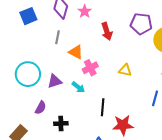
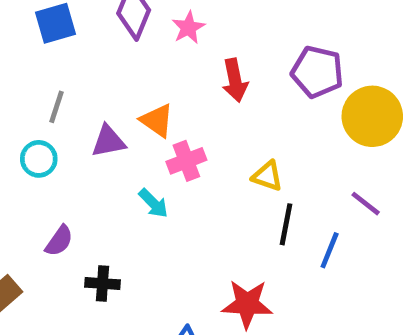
gray line: (57, 37) -> (57, 107), moved
cyan circle: (28, 74) -> (39, 159), size x0.6
purple triangle: (55, 81) -> (108, 141), moved
black line: (103, 107) -> (286, 224), moved

